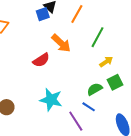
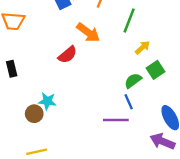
cyan star: (51, 100) -> (47, 101), moved, size x0.7
blue line: (89, 107) -> (129, 102), turned 40
purple line: (76, 121) -> (116, 120), turned -50

